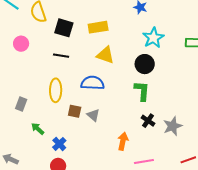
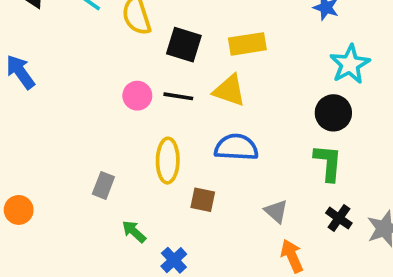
pink circle: (21, 44) -> (137, 96), moved
yellow triangle: (105, 55) -> (229, 91), moved
gray triangle: (93, 115) -> (276, 211), moved
orange arrow: (123, 141) -> (292, 256), turned -36

